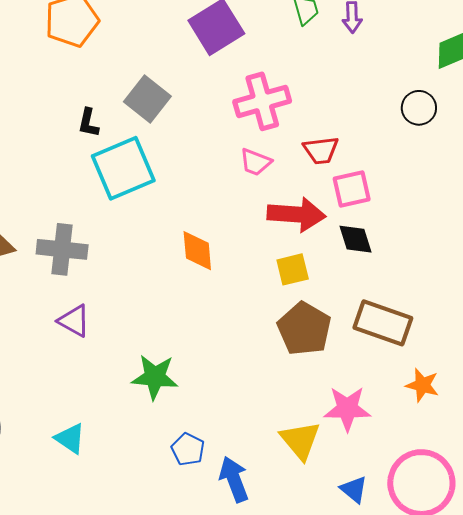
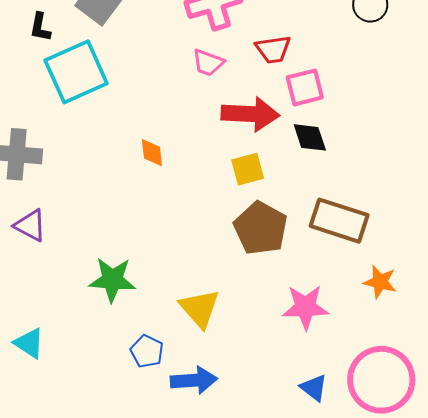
orange diamond: (197, 251) -> (152, 153), size x0.7
yellow triangle: (300, 440) -> (200, 308), moved
blue arrow: (234, 479) -> (194, 380), turned 108

